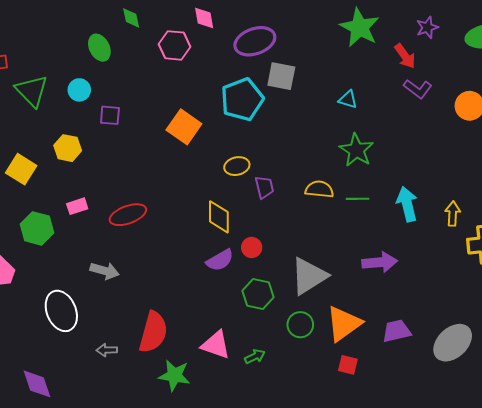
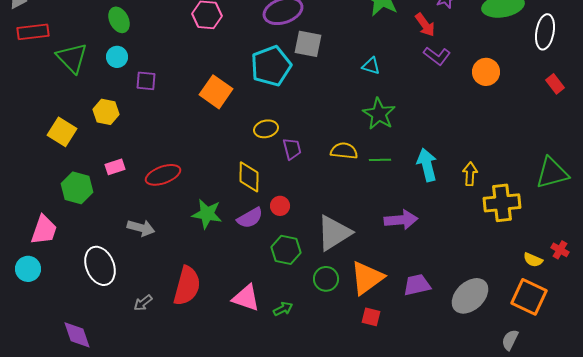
green ellipse: (99, 48) -> (119, 20), moved
gray arrow: (107, 350) -> (143, 303), turned -36
green star: (174, 375) -> (207, 214), moved

